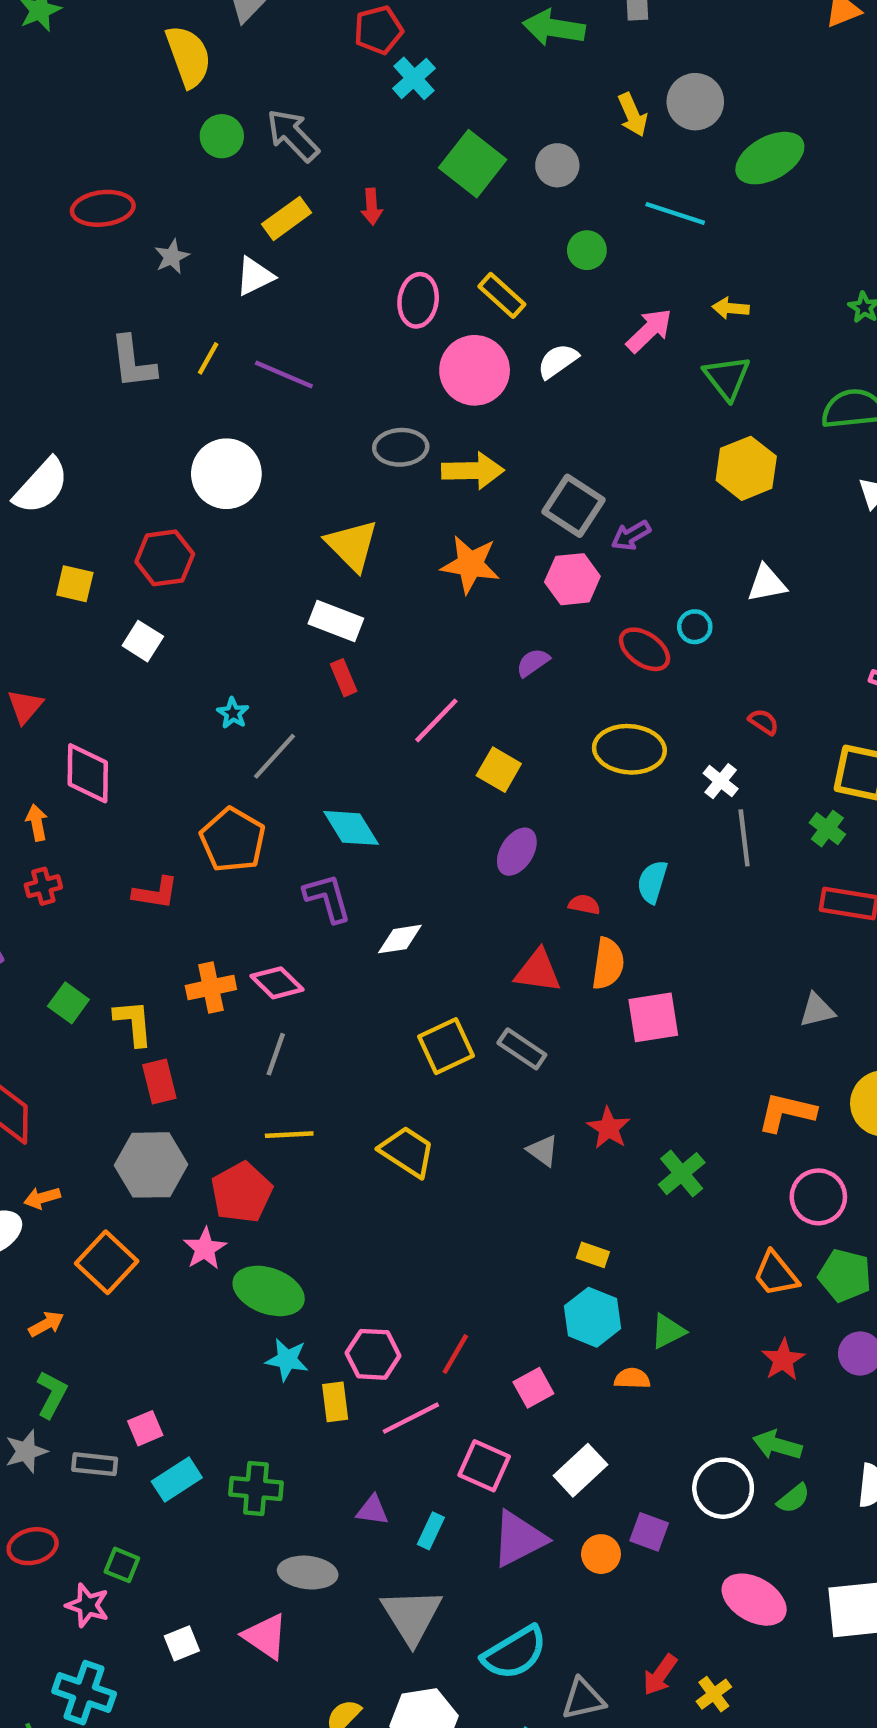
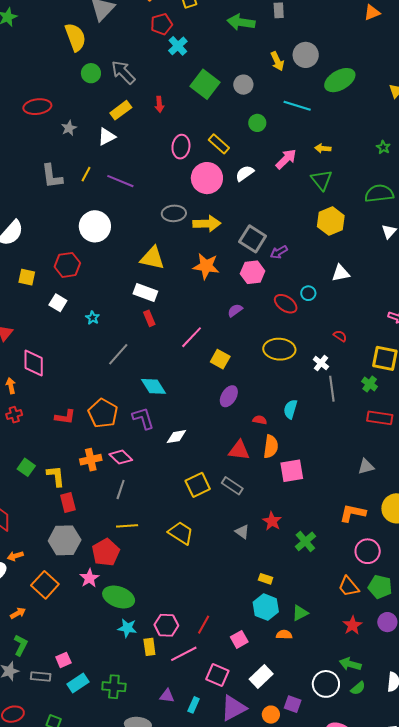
yellow triangle: (352, 545) -> (152, 258), turned -32
cyan star: (233, 713) -> (93, 318), moved
orange pentagon: (233, 840) -> (103, 413), moved

